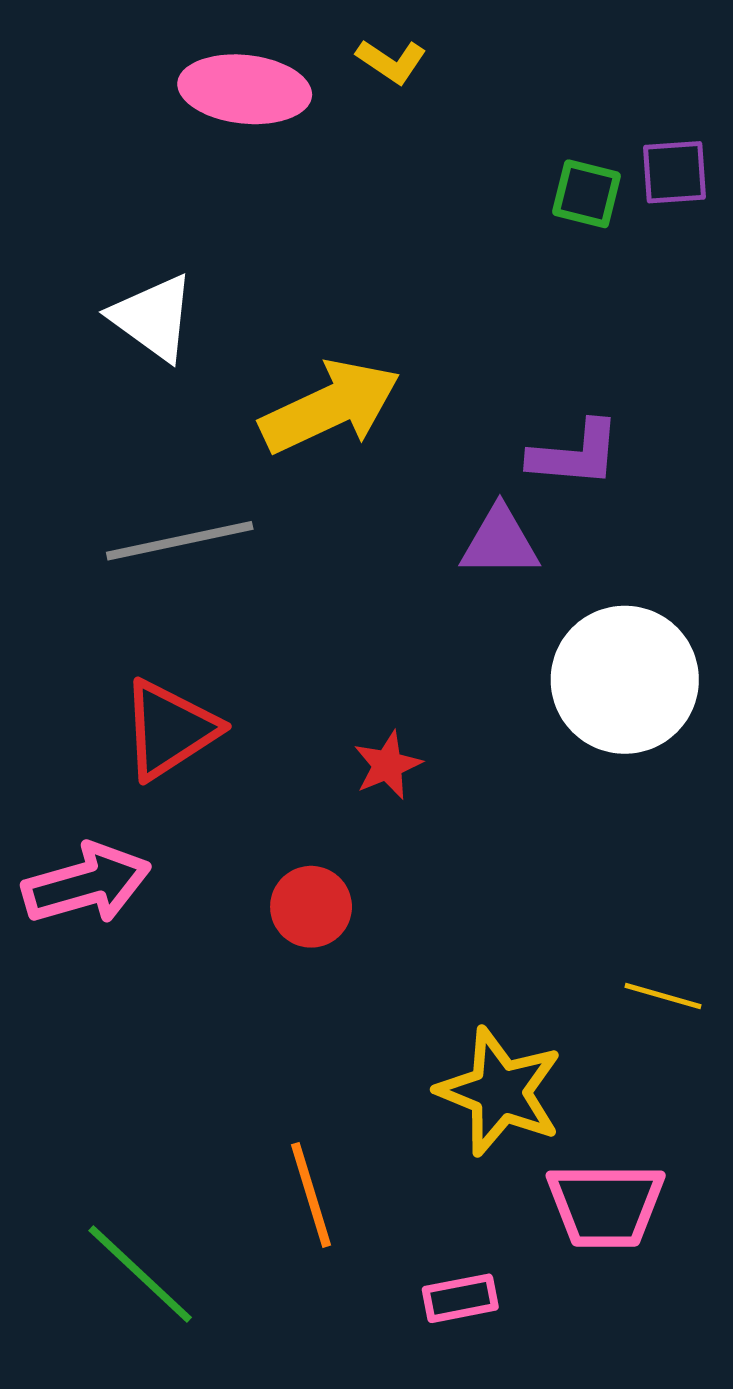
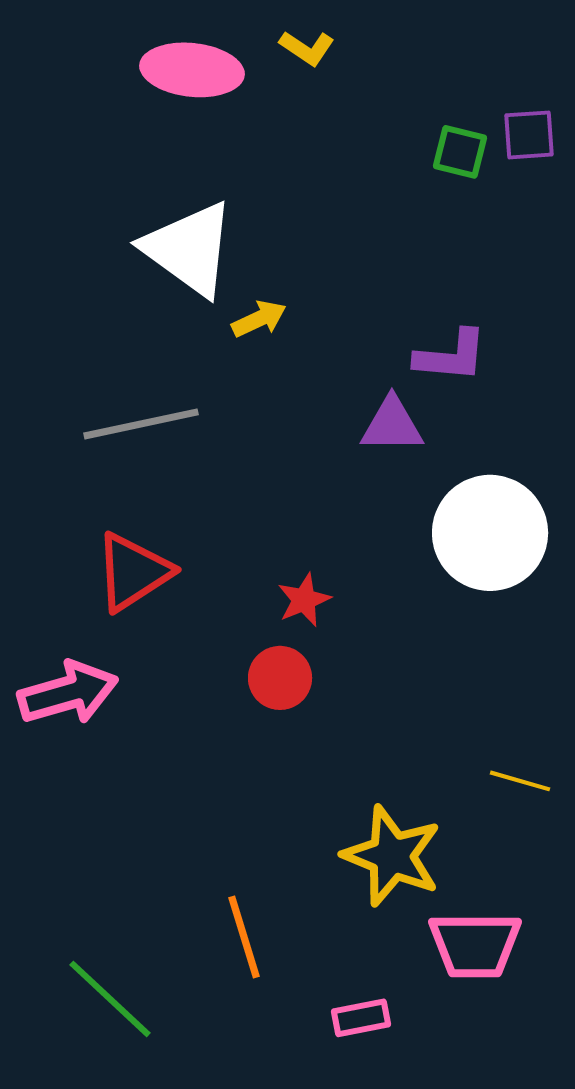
white triangle: (153, 318) -> (189, 249), moved, size x1.4
yellow arrow: (330, 407) -> (259, 319), size x0.5
red circle: (311, 907) -> (280, 678), moved

